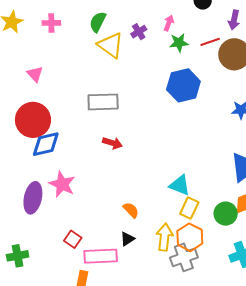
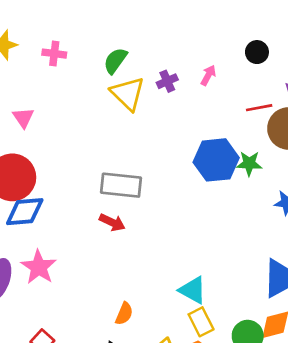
green star: (179, 43) -> (249, 163), moved
gray rectangle: (103, 102) -> (121, 185), moved
yellow rectangle: (189, 208) -> (201, 322), turned -60
orange semicircle: (131, 210) -> (124, 314), turned 60

